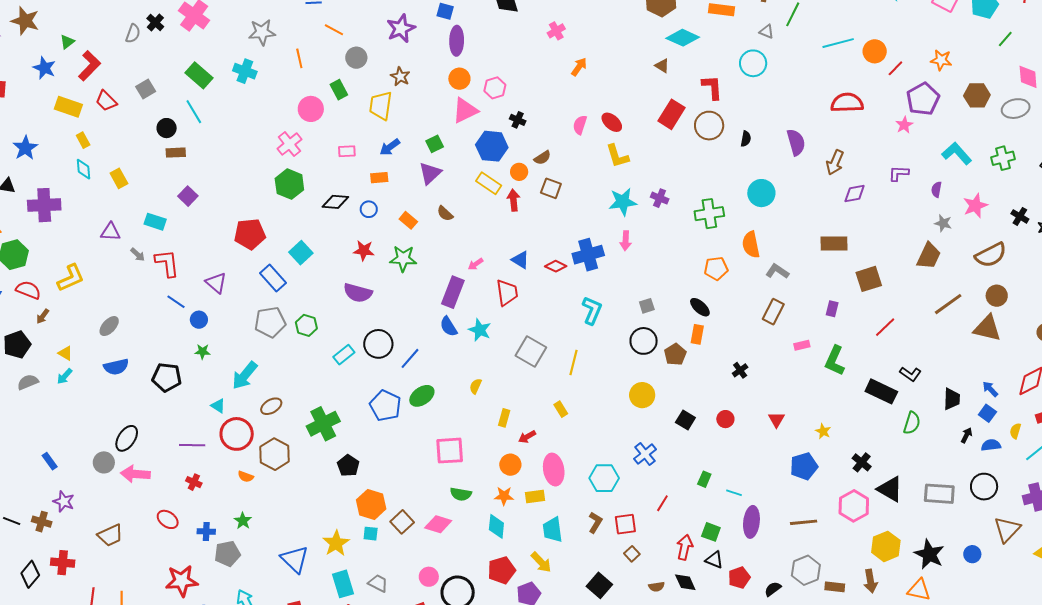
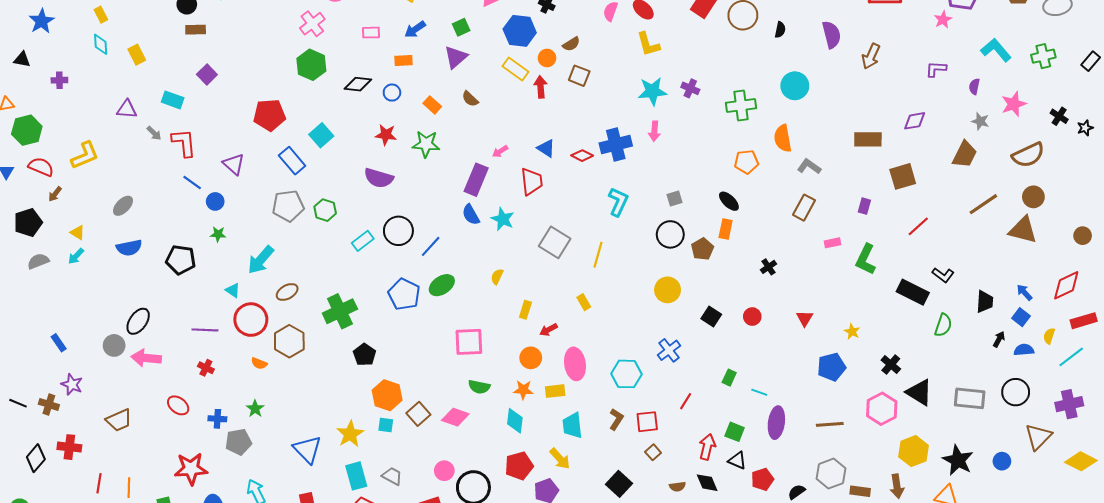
purple diamond: (855, 193) -> (915, 121), moved
purple cross: (44, 205) -> (59, 80), size x0.5

